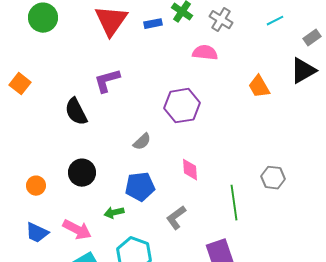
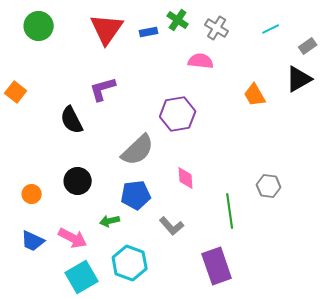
gray semicircle: (142, 142) -> (138, 150), size x1.8
gray L-shape: (176, 218) -> (172, 226), turned -95

